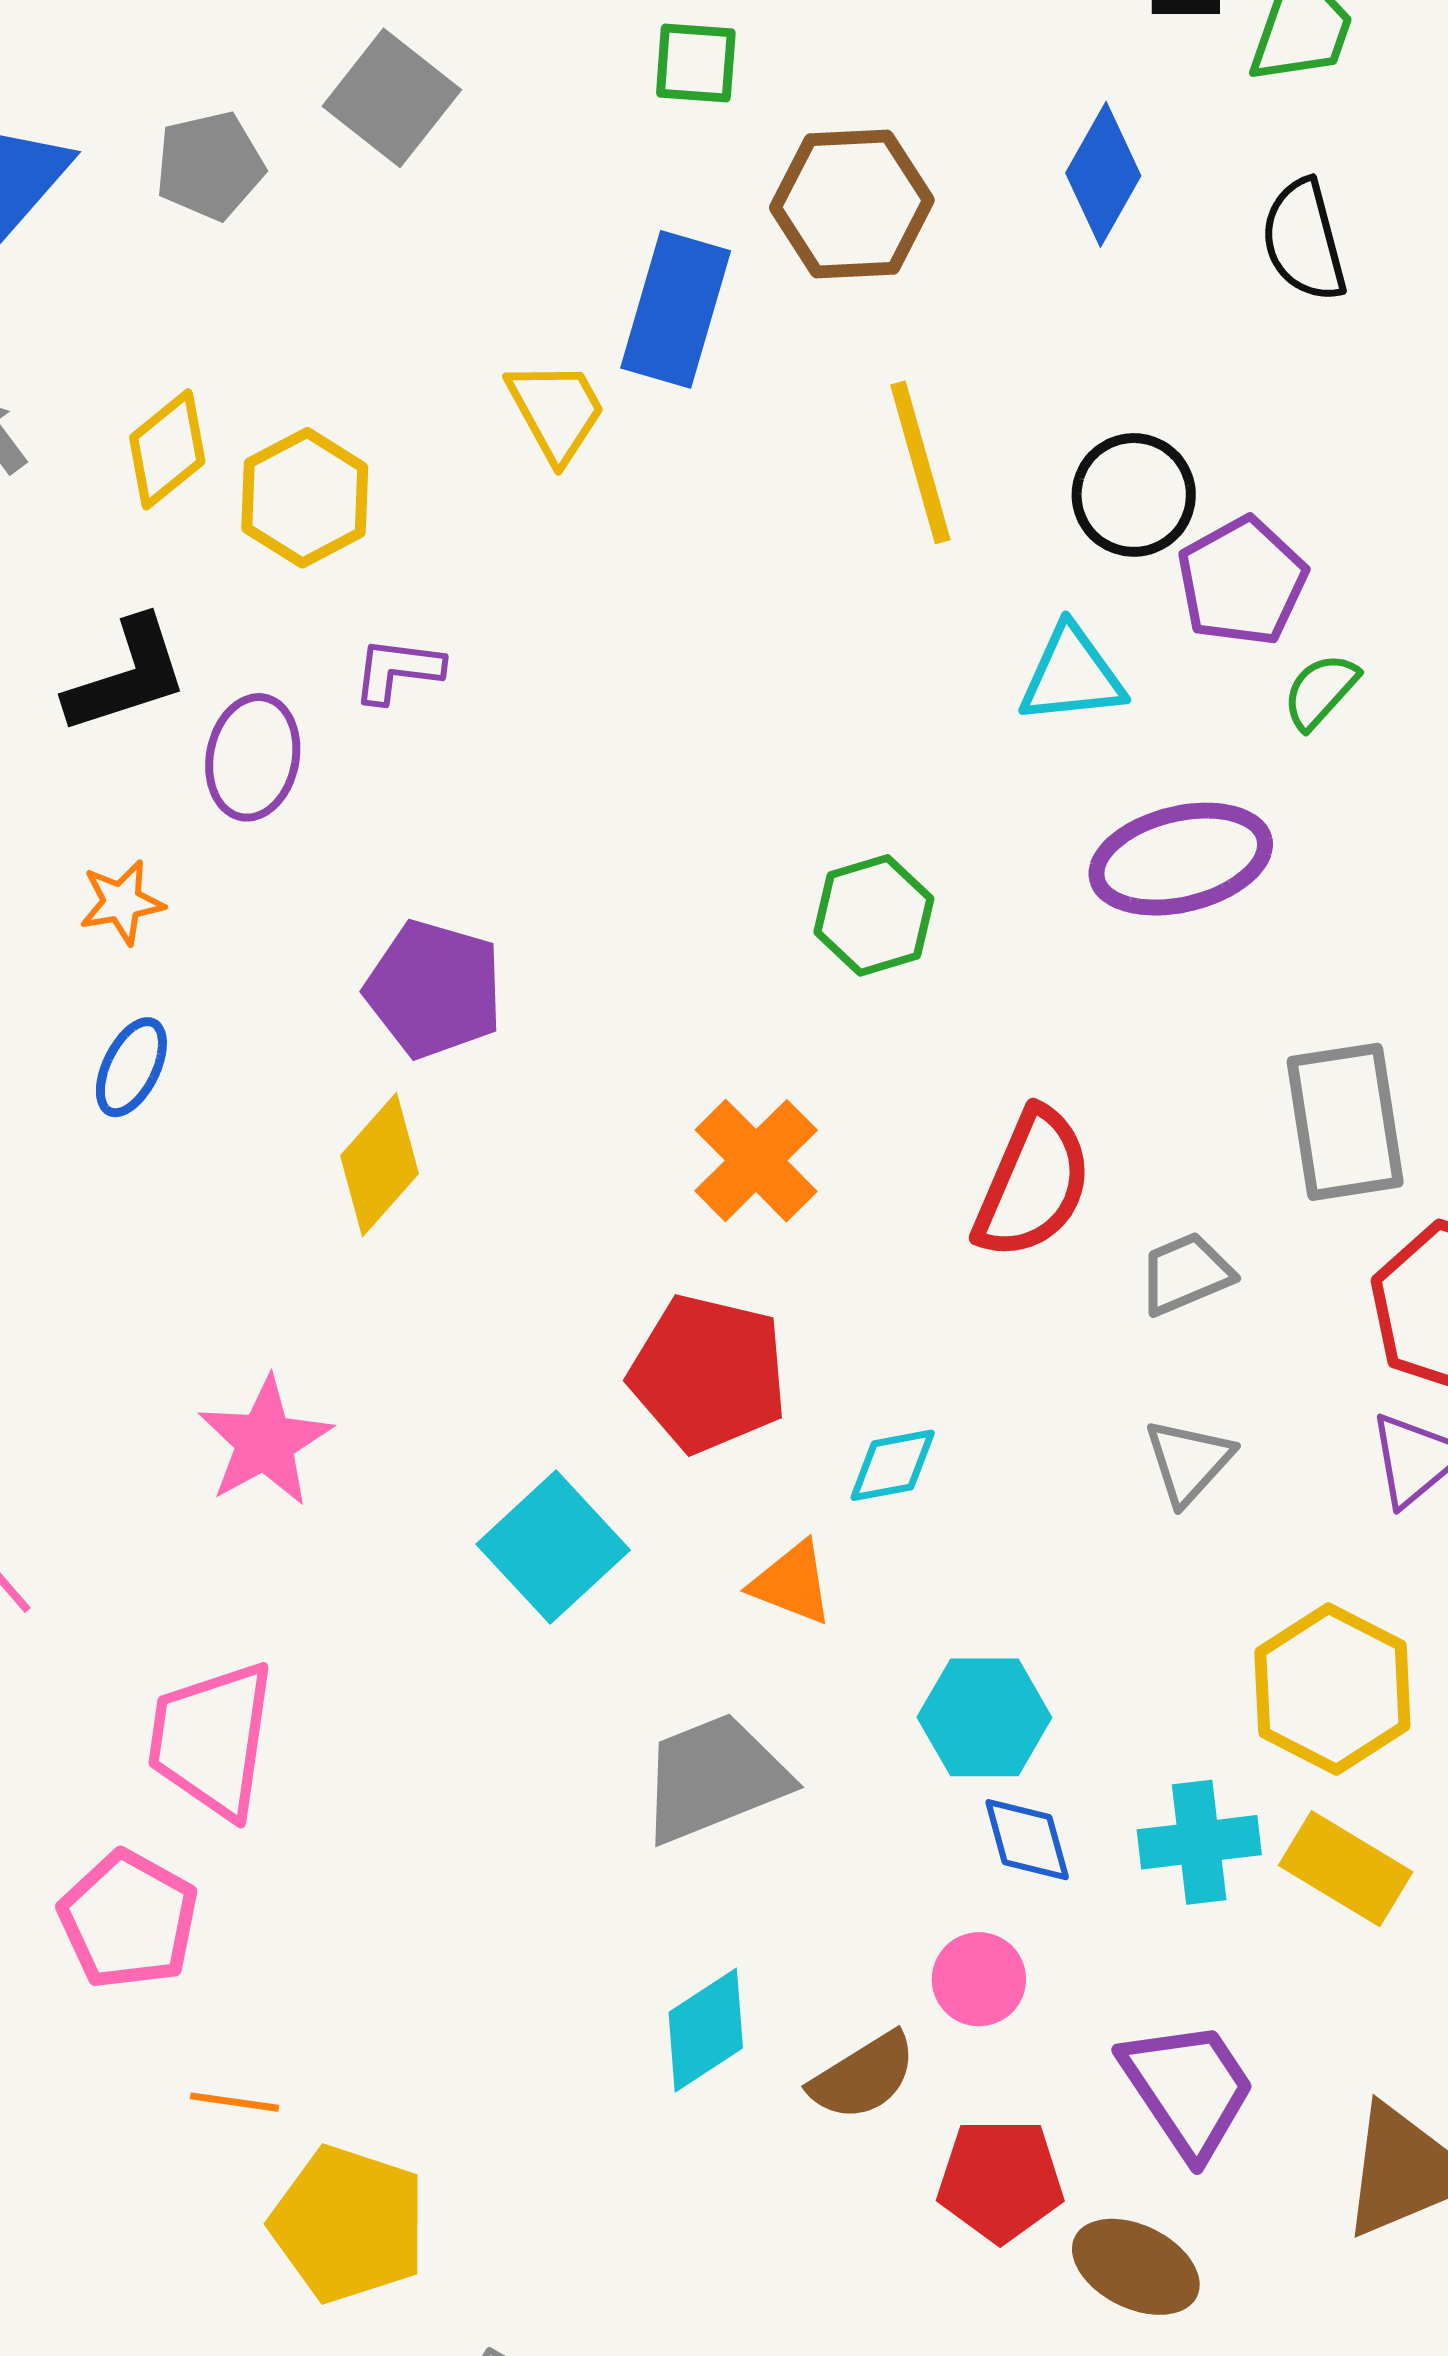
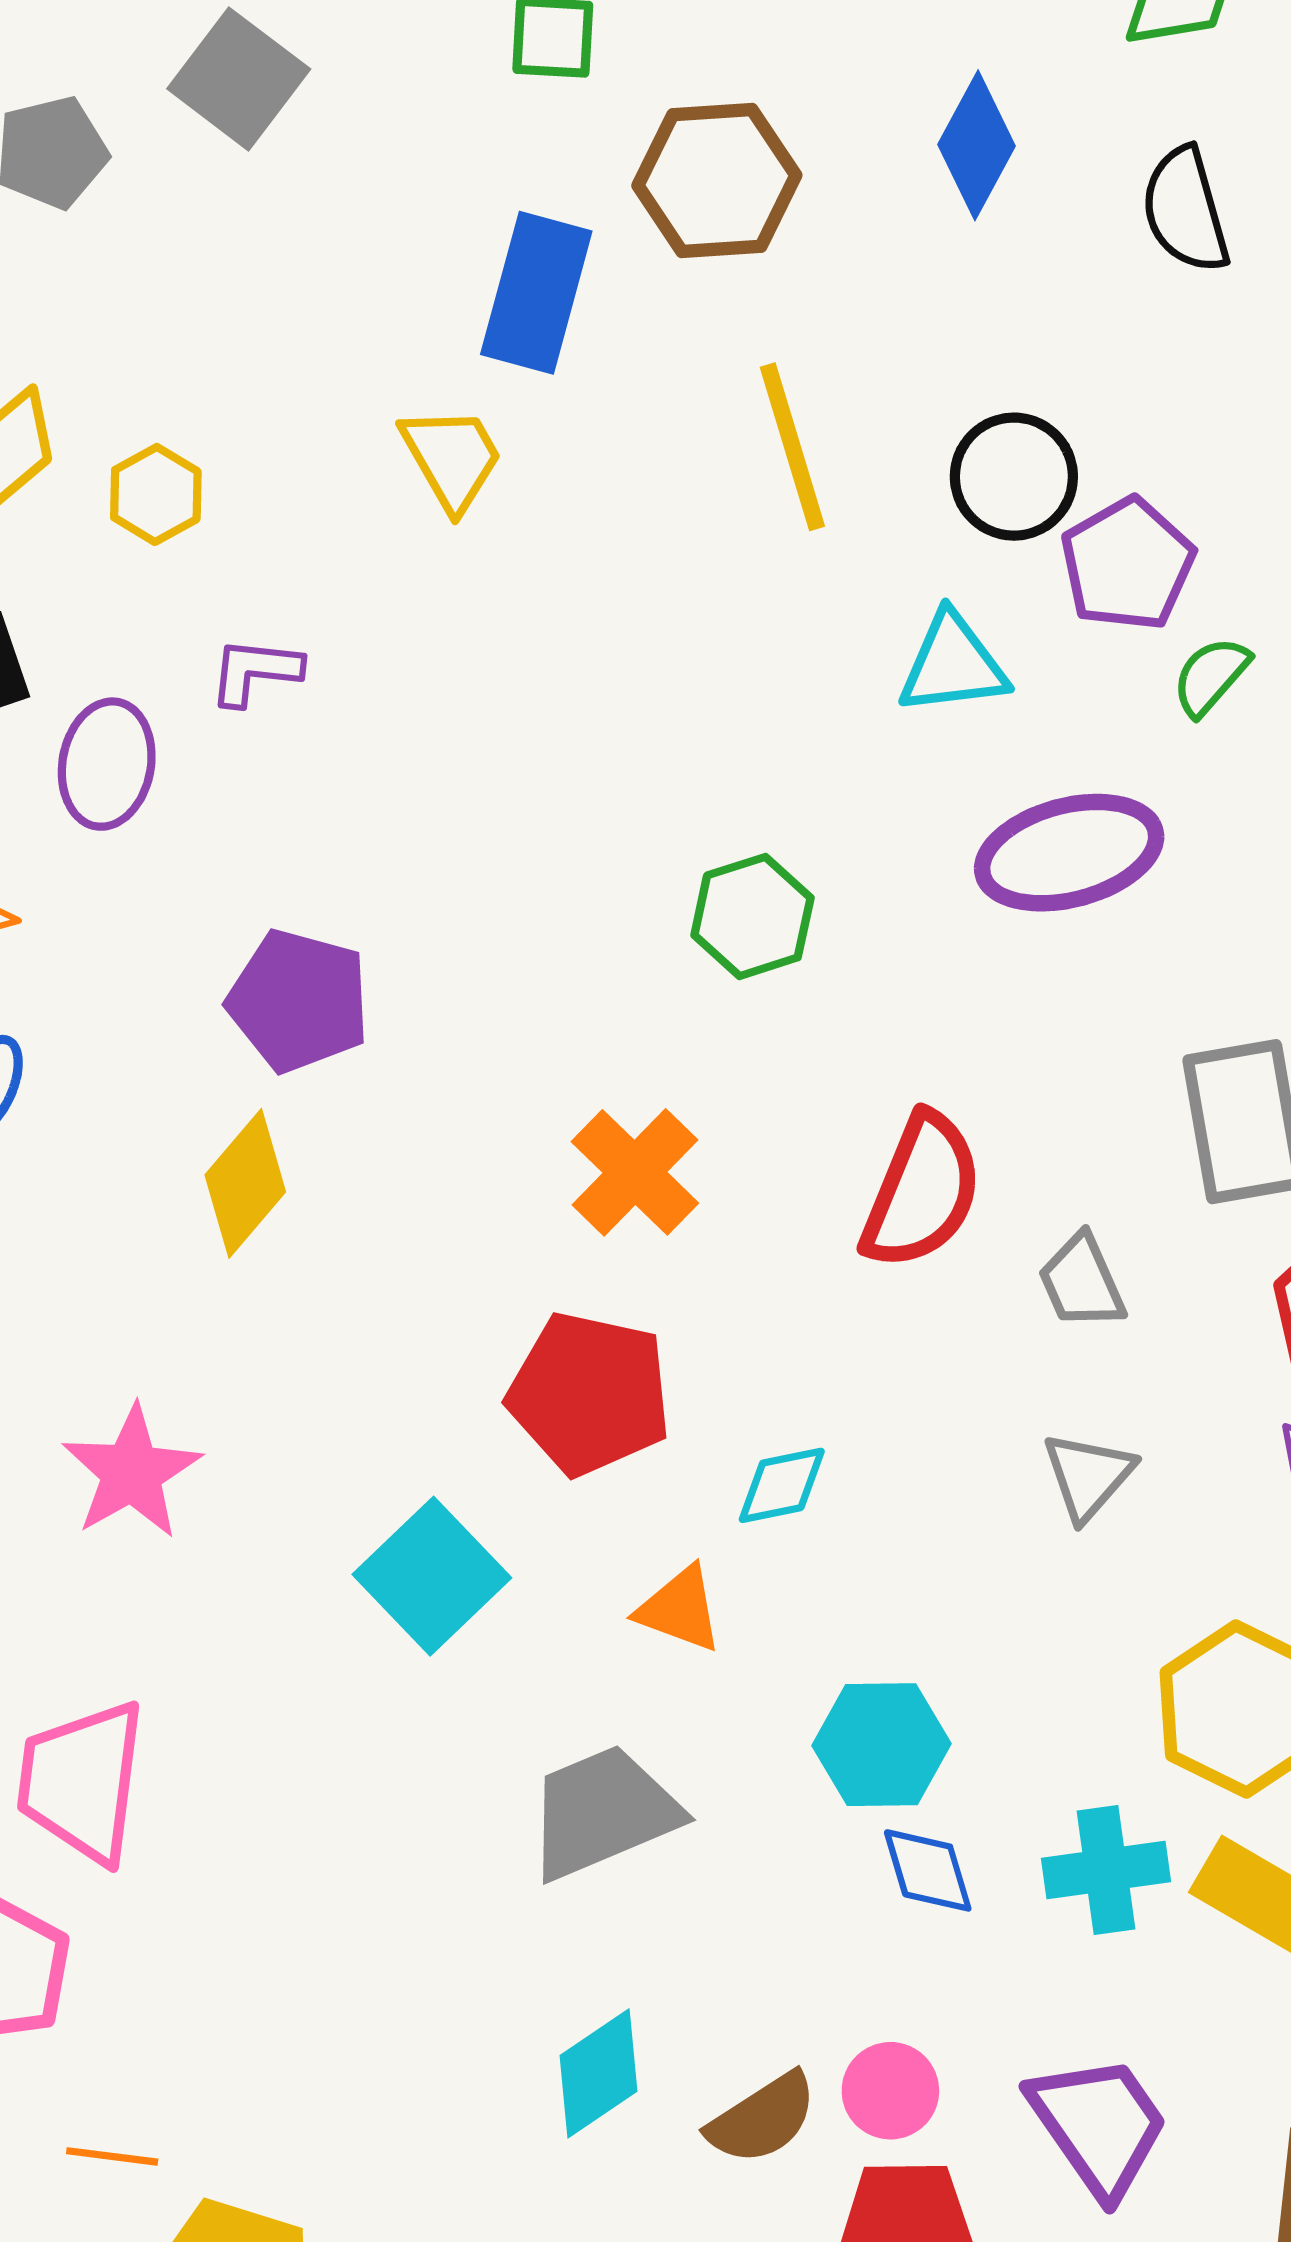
yellow trapezoid: (556, 411) -> (452, 458), moved
yellow hexagon: (305, 498) -> (156, 494), size x0.7
gray trapezoid: (1186, 1274) -> (1082, 1282), turned -90
pink circle: (979, 1979) -> (890, 2091), moved

